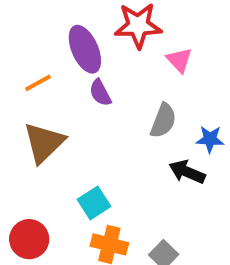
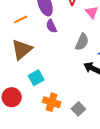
cyan square: (94, 203) -> (36, 78), moved

